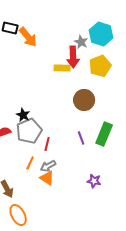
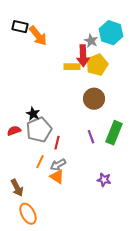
yellow pentagon: (100, 66) -> (97, 65), moved

